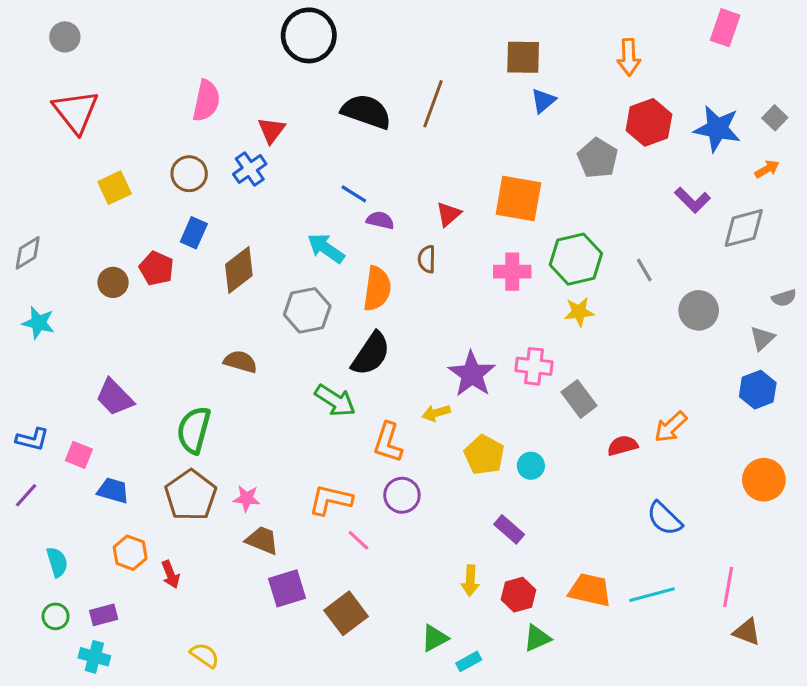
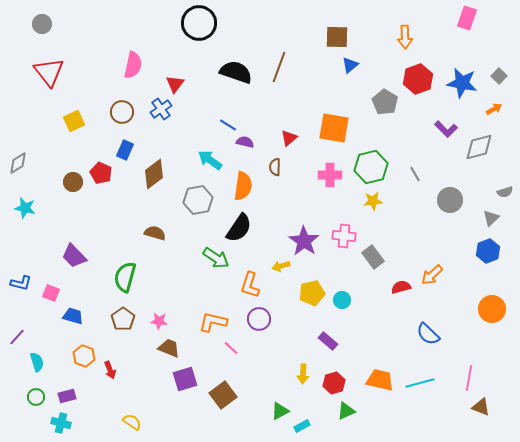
yellow pentagon: (484, 455) -> (312, 293), turned 30
purple line: (26, 495) -> (17, 337), moved
brown pentagon: (191, 495) -> (123, 319), size x0.7

